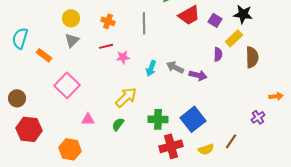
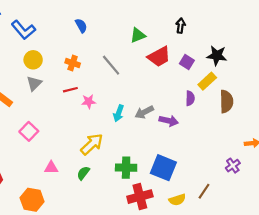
gray line: (144, 23) -> (111, 65), turned -40
gray arrow: (175, 67) -> (144, 112), turned -54
pink square: (67, 85) -> (29, 131), size x0.7
blue square: (193, 119) -> (163, 168), turned -30

